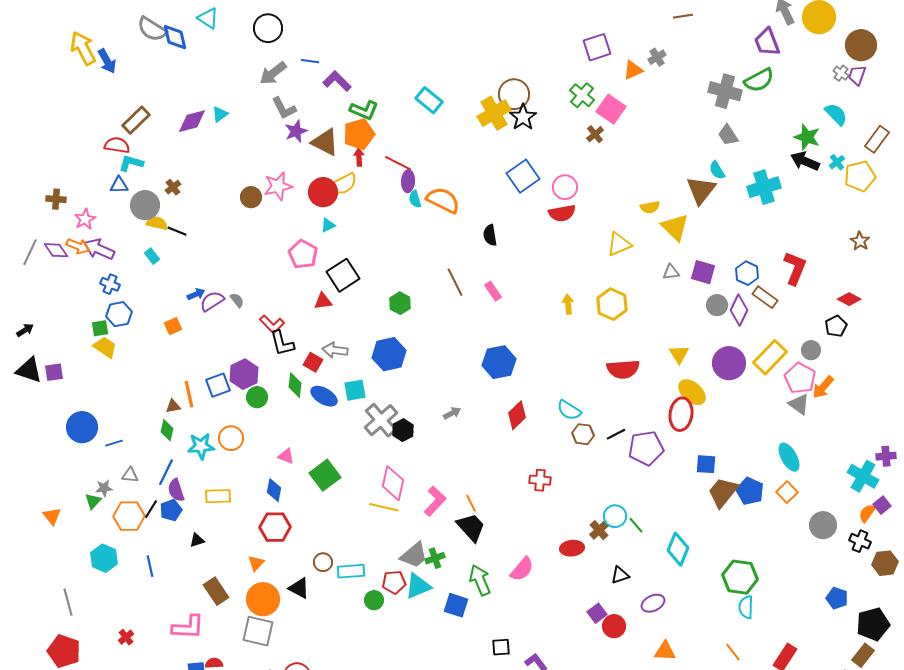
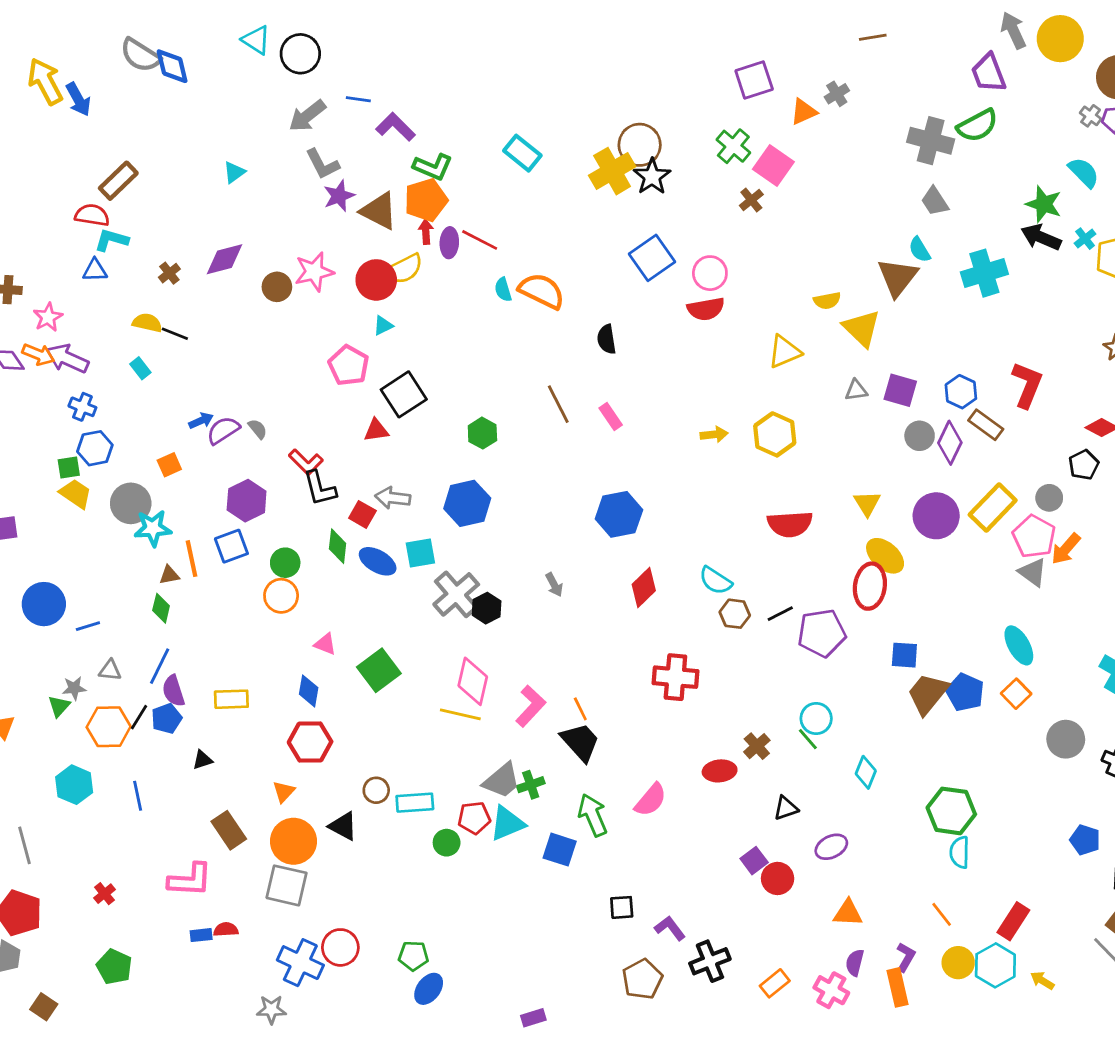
cyan triangle: (208, 18) -> (256, 40), moved
purple diamond: (192, 121) -> (225, 259), moved
purple ellipse: (408, 181) -> (449, 243), moved
gray circle: (145, 205) -> (131, 503), moved
yellow arrow: (568, 304) -> (714, 434), turned 90
purple hexagon: (244, 374) -> (247, 501), moved
gray arrow: (452, 413) -> (554, 585), turned 90
orange circle: (231, 438) -> (281, 596), moved
cyan star: (201, 446) -> (153, 528), moved
red cross: (540, 480) -> (675, 677), size x1.5
cyan circle: (615, 516) -> (816, 719), moved
cyan diamond: (678, 549) -> (866, 772), size x0.7

